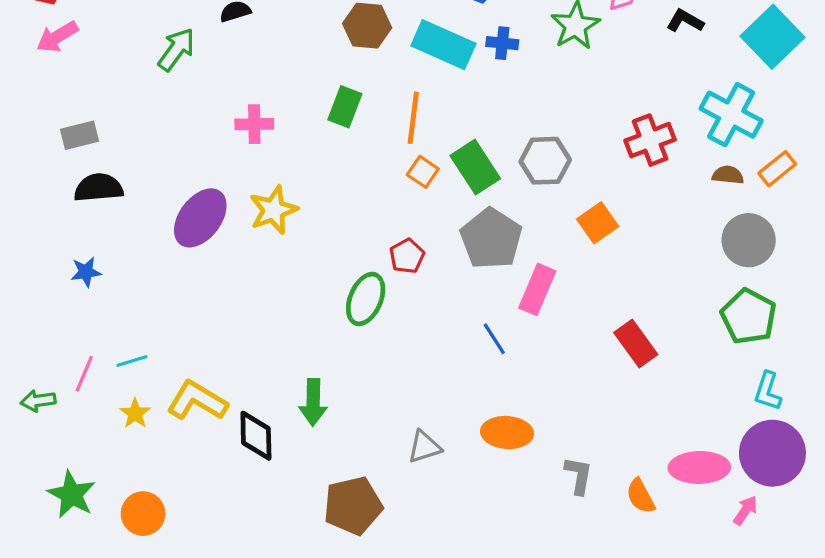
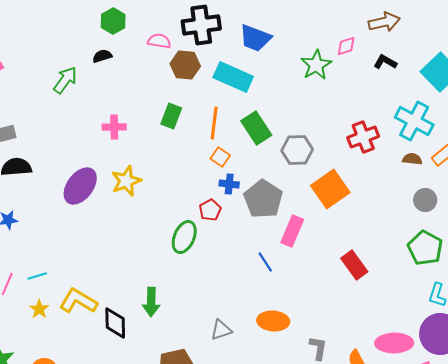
blue cross: (502, 43) -> (229, 184), moved
green rectangle: (475, 167) -> (256, 128), moved
orange square: (598, 223) -> (330, 189), size x1.5
gray circle: (749, 240) -> (425, 200), size x0.7

